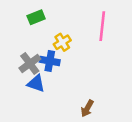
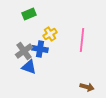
pink line: (102, 26) -> (82, 40), moved
brown arrow: (87, 108) -> (87, 87), moved, turned -104

